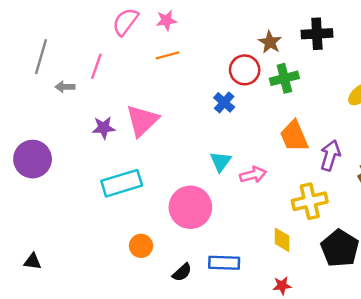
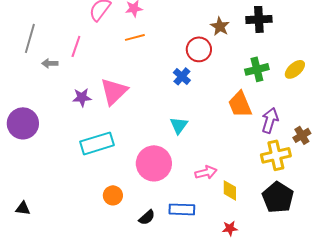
green cross: (284, 78) -> (257, 69), moved
pink arrow: (253, 175) -> (206, 172), moved
yellow cross: (310, 201) -> (276, 155), moved

